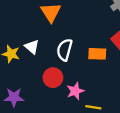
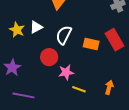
white triangle: (32, 47) -> (36, 27), turned 40
purple star: (14, 97) -> (12, 68), turned 30

